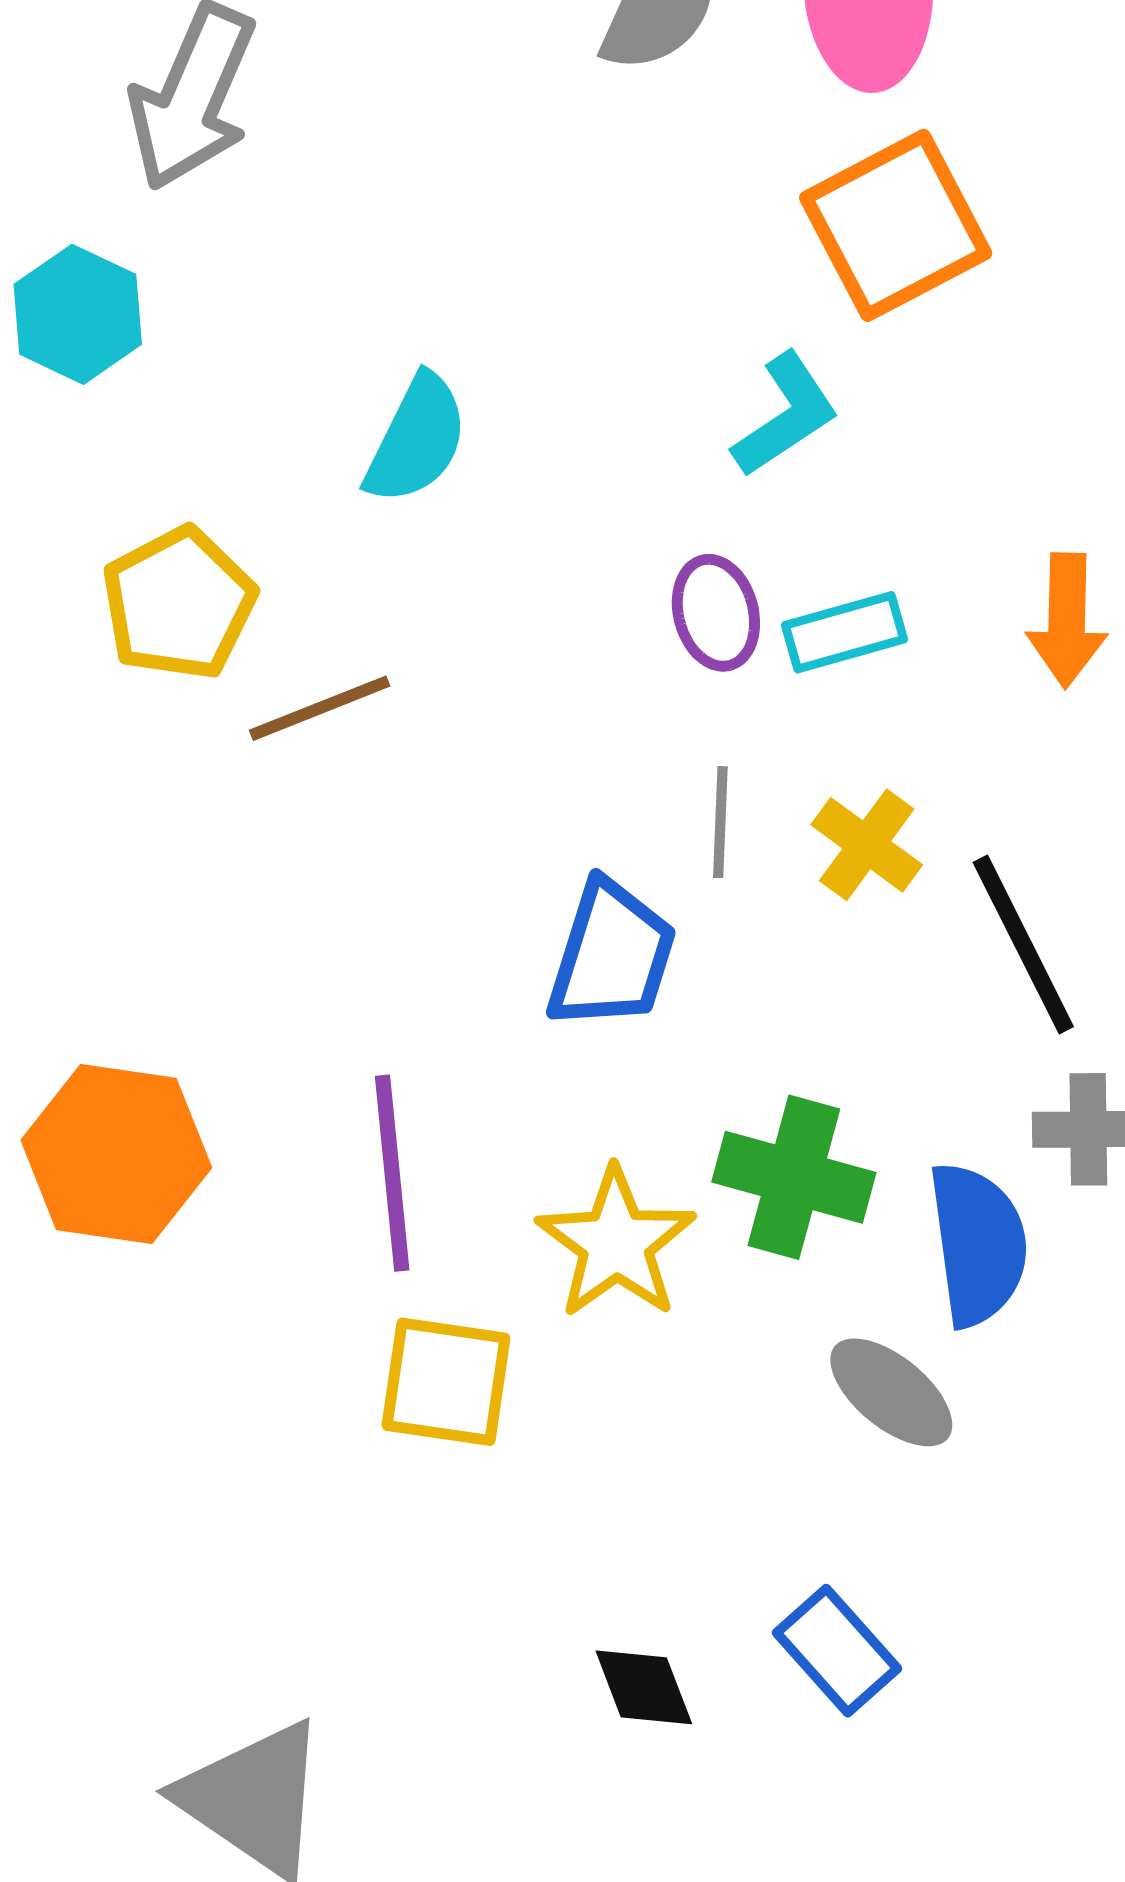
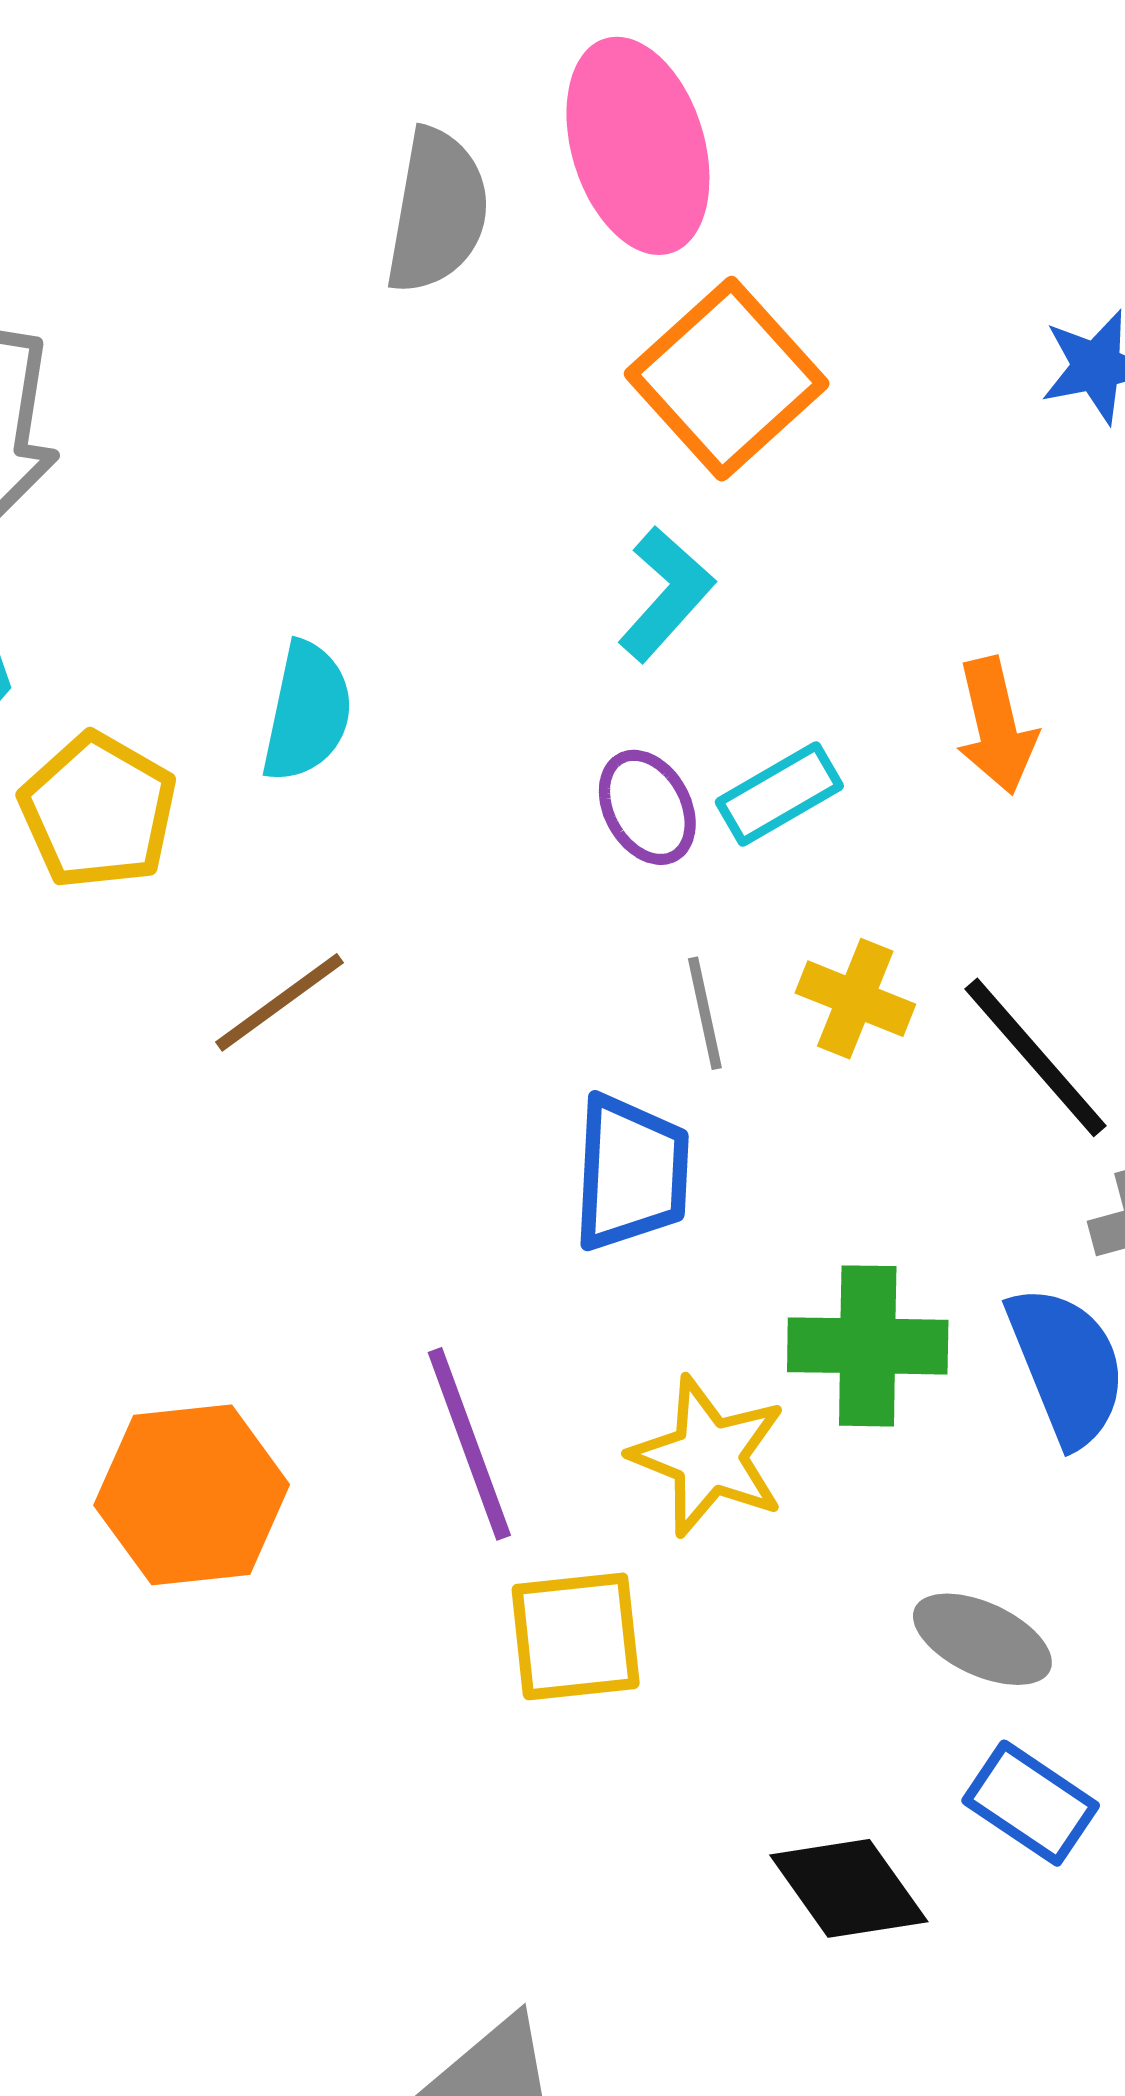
yellow pentagon: (179, 603) -> (98, 811), moved
gray ellipse: (891, 1392) -> (982, 1639), moved
black diamond: (644, 1687) -> (849, 1888), size x1.4

